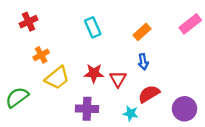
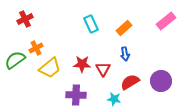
cyan rectangle: (93, 27) -> (91, 24), moved
green semicircle: (17, 97) -> (15, 60), moved
purple circle: (185, 109) -> (161, 81), moved

